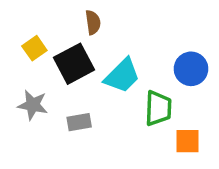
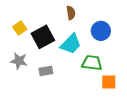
brown semicircle: (93, 22) -> (71, 13), moved
blue circle: (191, 69) -> (101, 31), moved
green trapezoid: (158, 108) -> (92, 63), turned -85

